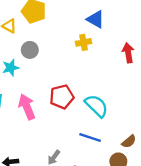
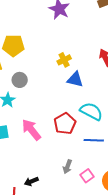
blue triangle: (96, 19) -> (75, 79), moved
red pentagon: (62, 97) -> (65, 124), moved

